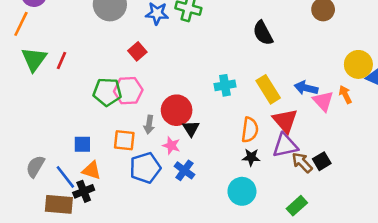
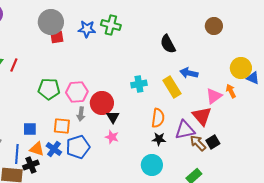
red square: (137, 51) -> (57, 37), moved, turned 32
blue arrow: (306, 88) -> (189, 73), moved
pink hexagon: (128, 91) -> (77, 92), moved
pink triangle: (323, 101) -> (214, 96), turned 36
red triangle: (285, 121) -> (202, 116), moved
pink star: (171, 146) -> (112, 137), moved
blue cross: (184, 170) -> (54, 149), moved
blue line: (65, 177) -> (17, 154), turned 42

